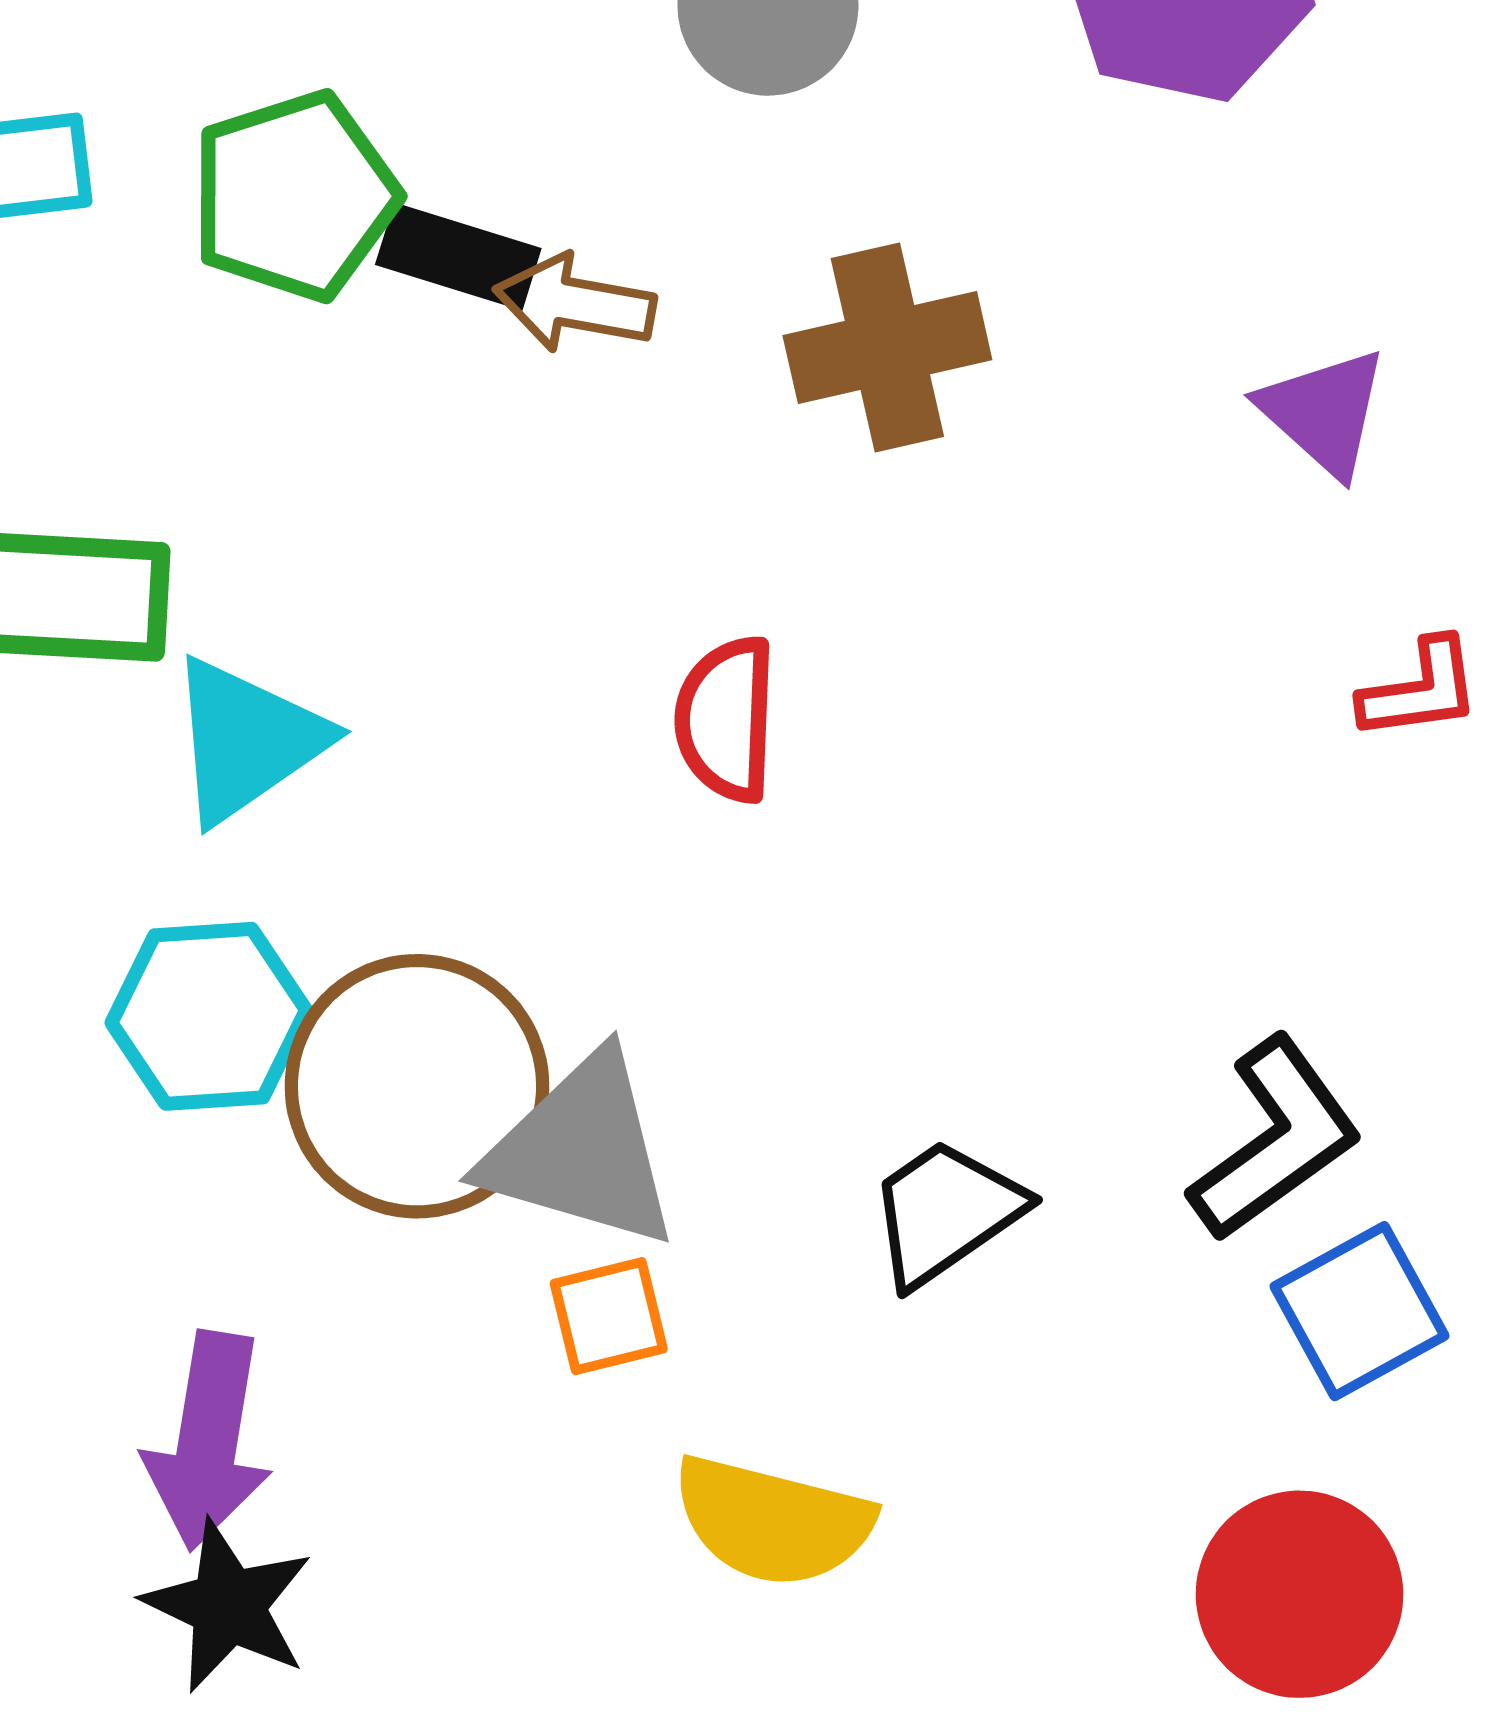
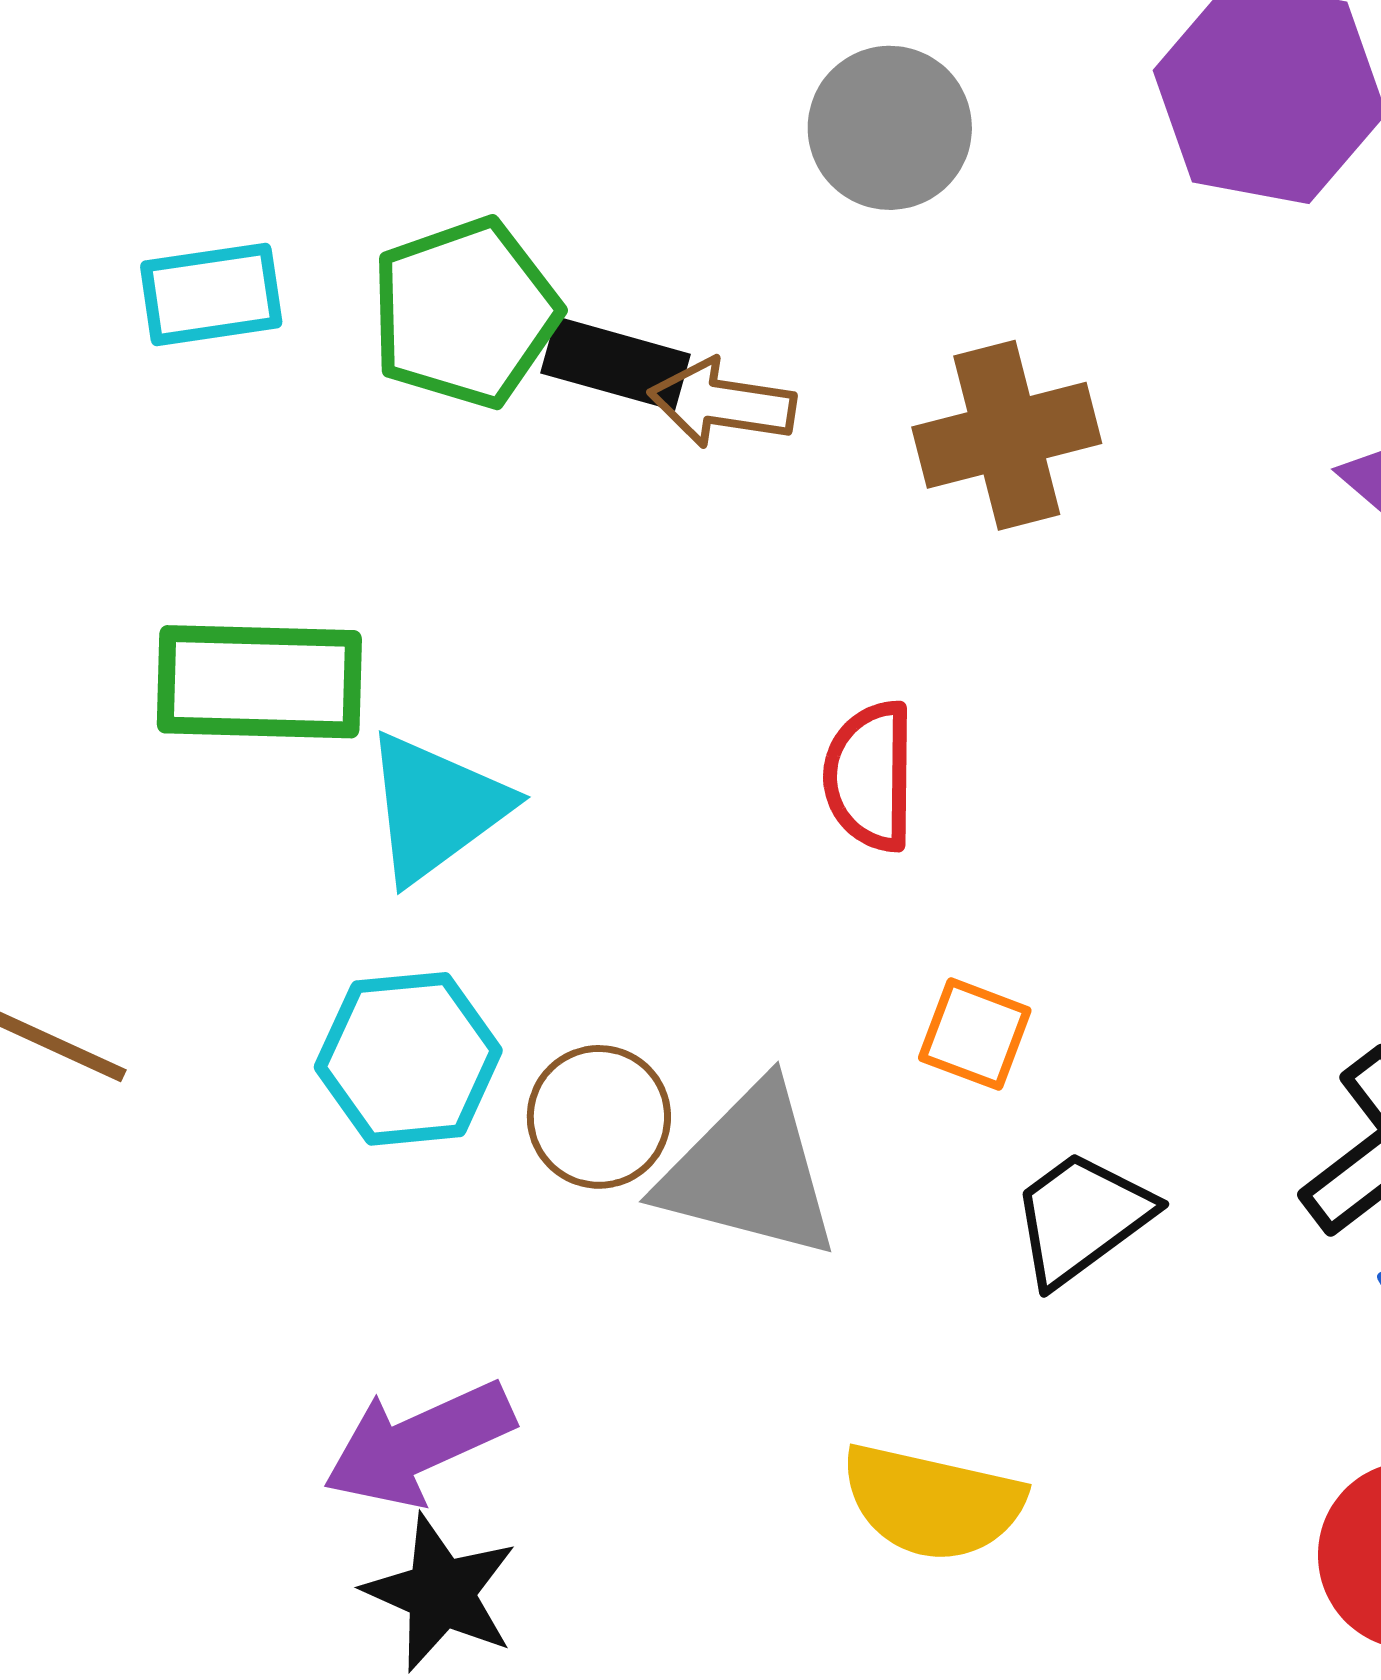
brown circle: (417, 1086) -> (599, 1117), size x0.6
orange square: (609, 1316) -> (975, 1034), moved, turned 36
purple arrow: (208, 1441) -> (418, 1444), turned 58

